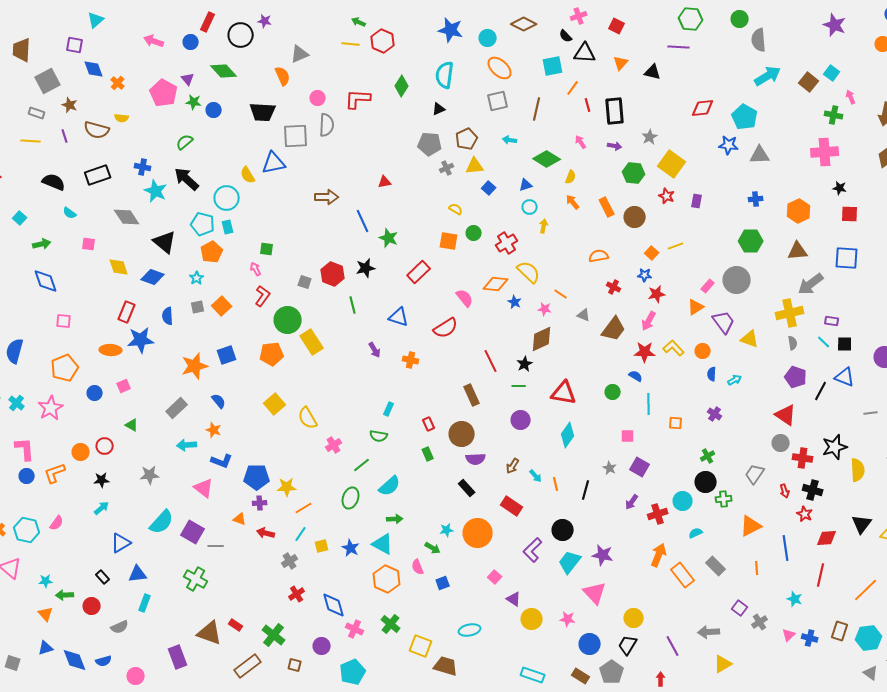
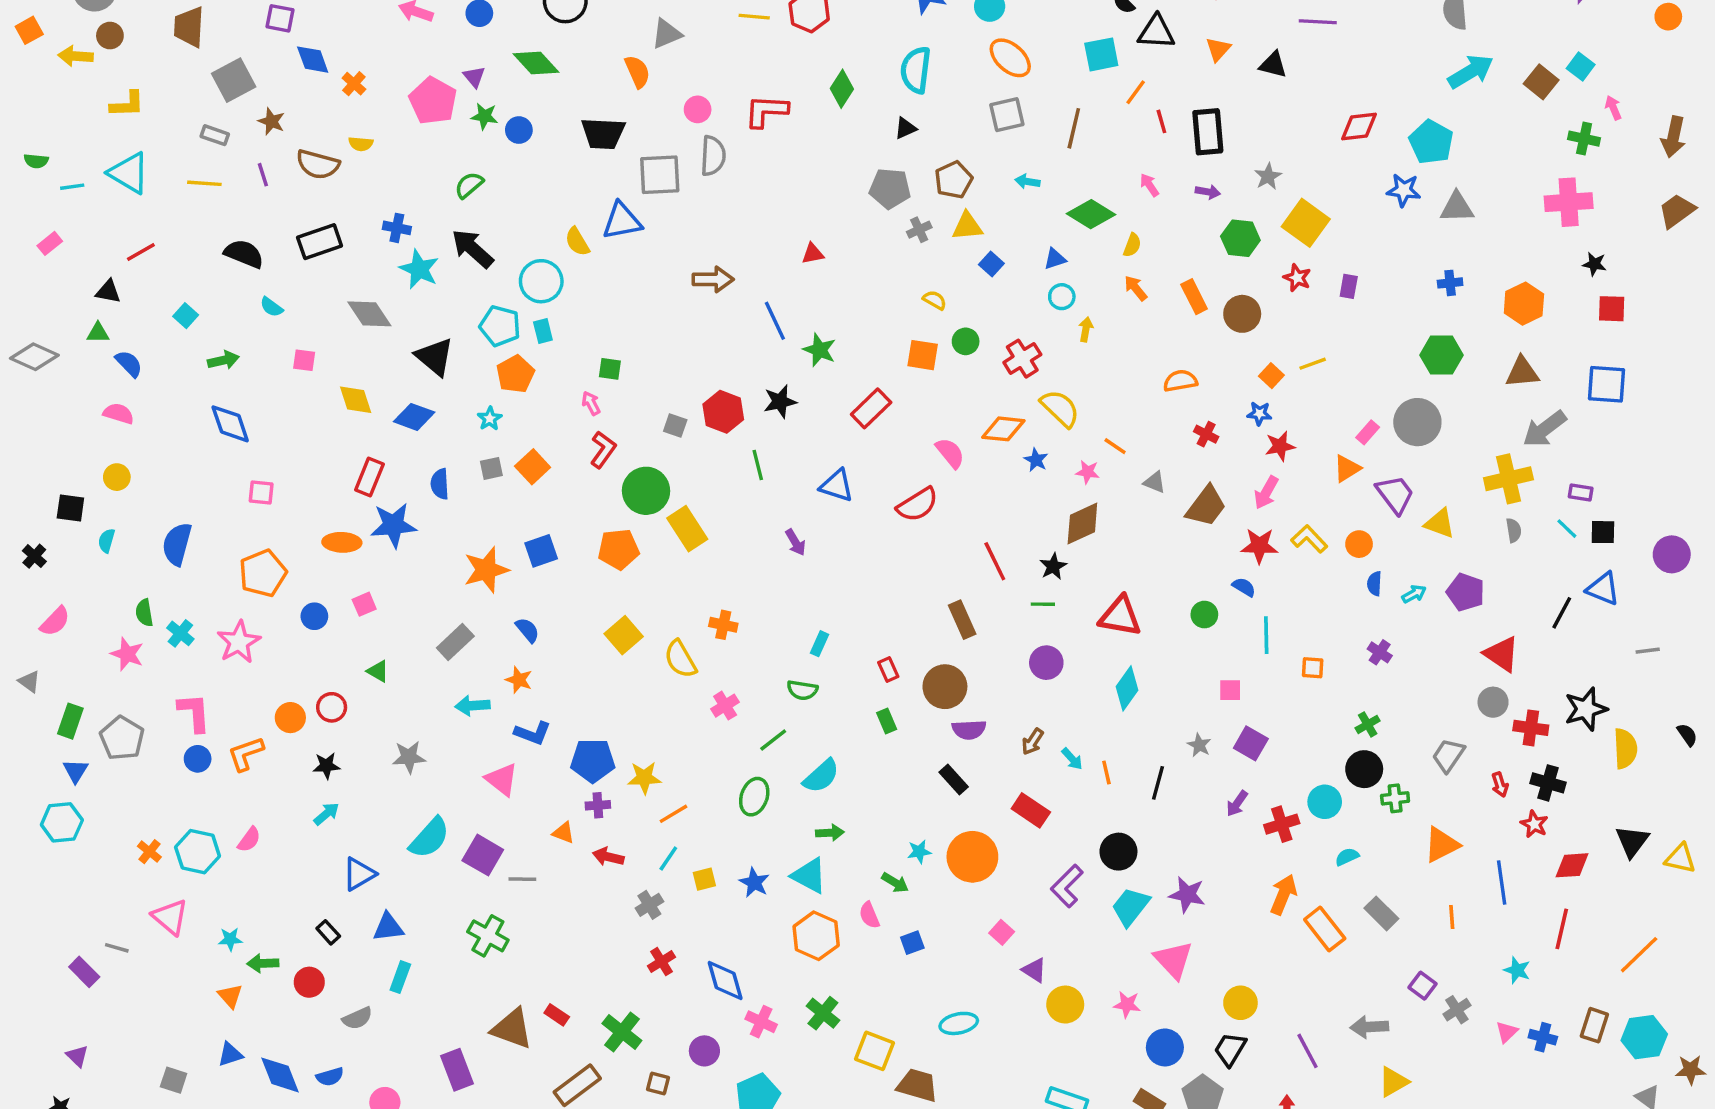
orange cross: (411, 360) -> (723, 625), moved
purple pentagon: (796, 377) -> (1466, 592), moved

